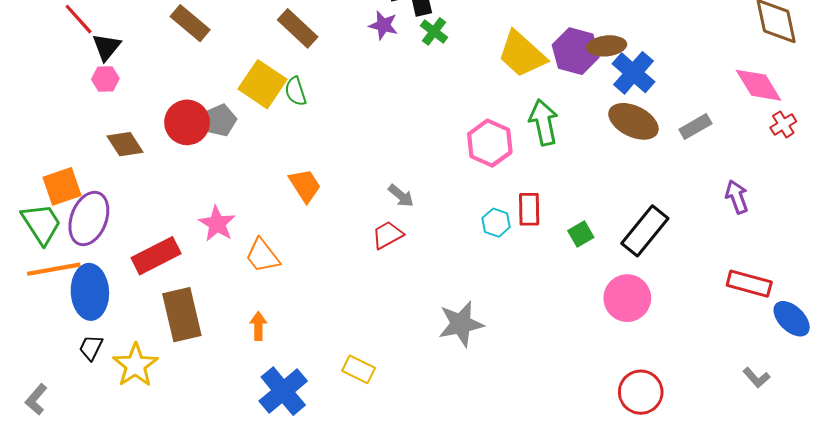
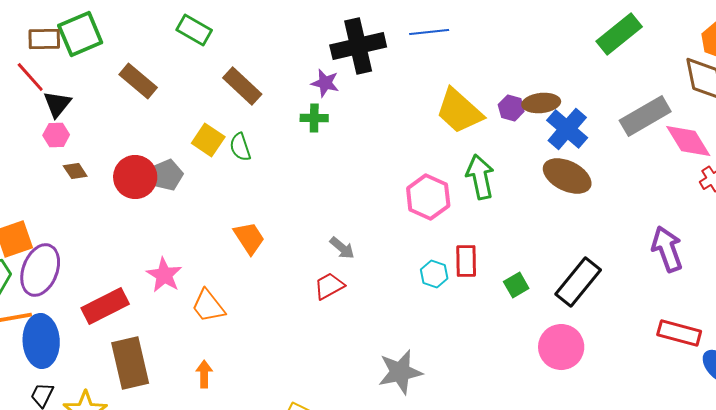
green cross: (434, 31) -> (314, 118), moved, turned -36
purple hexagon: (576, 51) -> (511, 108), size x0.6
yellow square: (262, 84) -> (208, 140), size x0.7
gray rectangle: (695, 127) -> (645, 116), moved, size x1.6
brown diamond: (125, 144) -> (75, 171), moved, size x0.7
purple arrow: (737, 197) -> (667, 249), size x1.4

